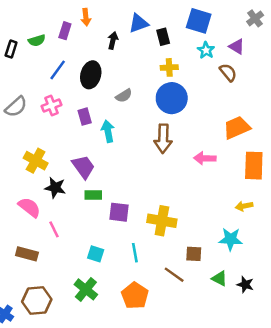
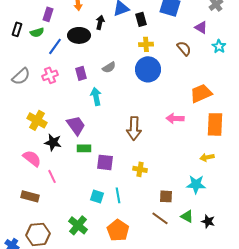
purple rectangle: (65, 31) -> (48, 14), moved
green semicircle: (37, 40) -> (37, 32), moved
cyan star: (206, 50) -> (219, 46), moved
brown semicircle: (228, 72) -> (184, 48), moved
black ellipse: (91, 75) -> (79, 35), moved, turned 75
purple rectangle: (85, 117) -> (81, 73), moved
brown arrow: (163, 139) -> (134, 128), moved
yellow cross: (162, 221) -> (140, 169), size x0.6
cyan square: (96, 254) -> (97, 196), moved
brown line: (174, 275) -> (160, 218), moved

